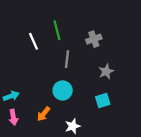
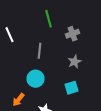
green line: (57, 30) -> (48, 19), moved
gray cross: (94, 39) -> (72, 34), moved

